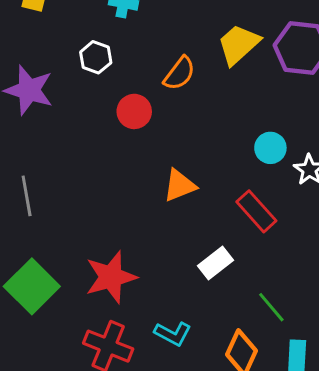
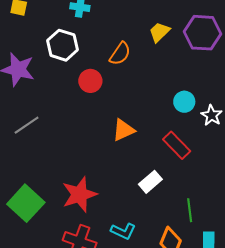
yellow trapezoid: (239, 44) -> (159, 32), size x0.7
white hexagon: (96, 57) -> (62, 45), size x1.4
gray line: (27, 196) -> (27, 125), moved, turned 68
green line: (271, 307) -> (190, 210), turned 35

